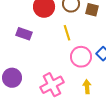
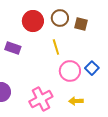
yellow arrow: (87, 87) -> (76, 101), turned -88

